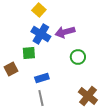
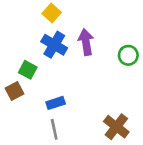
purple arrow: (65, 32) -> (86, 42), turned 96
green square: (29, 53) -> (28, 70), moved, turned 32
green circle: (78, 57) -> (128, 55), moved

